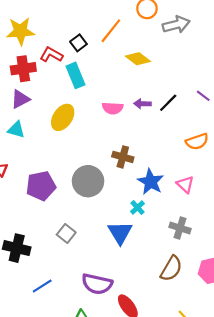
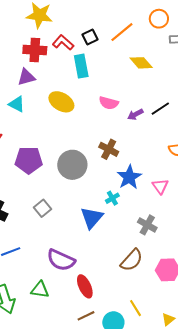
purple arrow: (142, 104) -> (135, 114), moved, turned -42
yellow ellipse: (63, 117) -> (61, 102), turned 75

